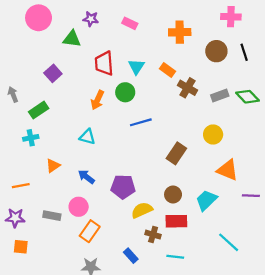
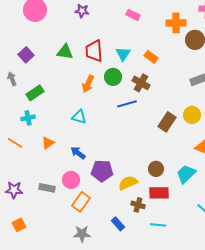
pink rectangle: (130, 23) -> (133, 15), moved
orange cross: (180, 32) -> (176, 23), moved
green triangle: (72, 39) -> (65, 52), moved
purple square: (53, 73) -> (26, 55), moved
brown cross: (187, 88) -> (141, 83), moved
brown rectangle: (176, 153) -> (167, 122), moved
orange line: (21, 186) -> (15, 143), moved, turned 42
purple pentagon: (123, 187) -> (102, 171), moved
orange square: (21, 247) -> (19, 225), moved, turned -32

